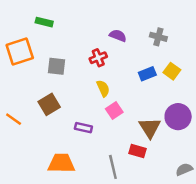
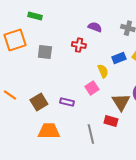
red cross: (98, 58) -> (79, 45), turned 32
yellow semicircle: (103, 88) -> (103, 71), moved
brown square: (49, 104) -> (39, 102), moved

